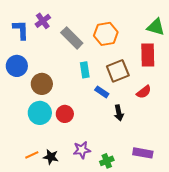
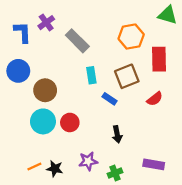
green triangle: (156, 27) -> (168, 15), moved
orange hexagon: (106, 34) -> (131, 37), moved
black arrow: (119, 113) -> (117, 134), moved

